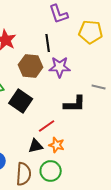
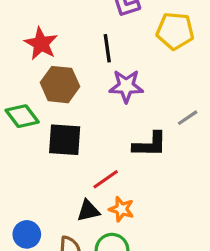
brown hexagon: (31, 66) -> (60, 85), moved
gray line: (99, 87) -> (188, 118), turned -48
black square: (21, 101) -> (65, 140), turned -30

